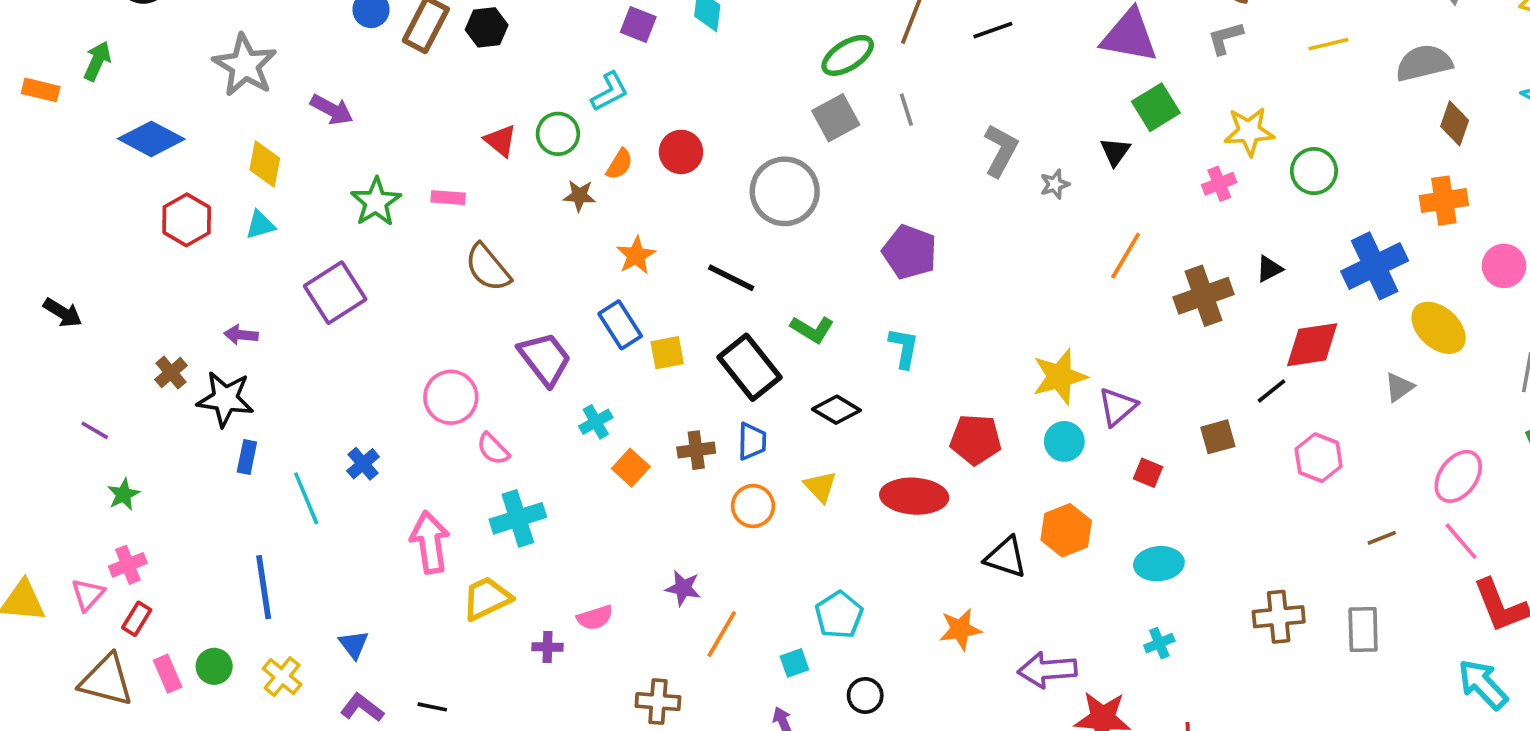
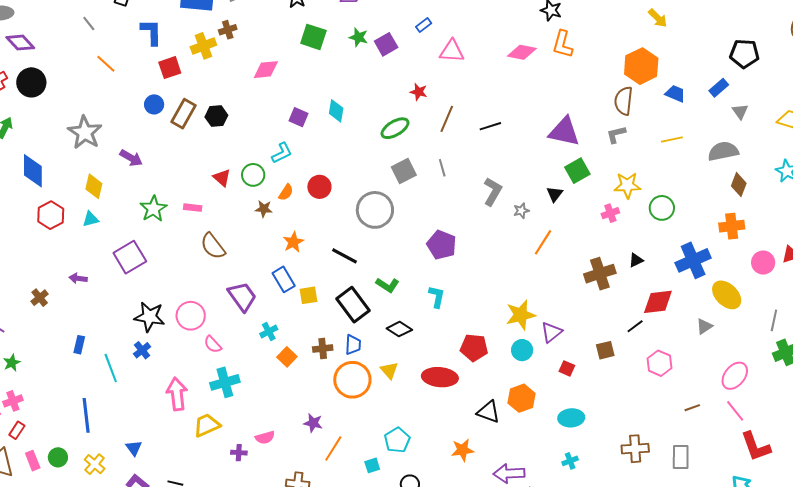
green ellipse: (848, 55) -> (395, 128), moved
blue diamond: (151, 139) -> (33, 171), turned 60
orange line: (1126, 256) -> (543, 242), moved
black star: (225, 399) -> (150, 317), moved
orange circle: (753, 506) -> (352, 380), size x1.6

